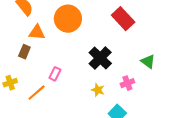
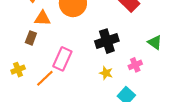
black cross: (100, 58) -> (107, 41), turned 30
pink rectangle: (55, 74) -> (62, 59), size x1.6

